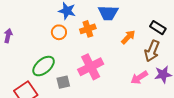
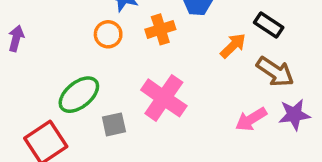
black rectangle: (158, 28) -> (269, 25), moved
brown arrow: (152, 51) -> (275, 72), turned -80
pink cross: (91, 67) -> (164, 98), turned -30

